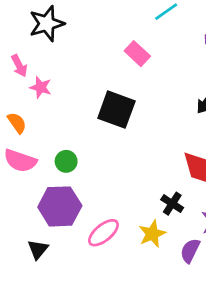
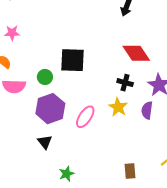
black square: (116, 110) -> (72, 60), moved

